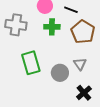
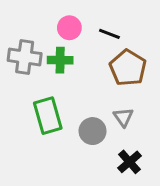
green cross: (52, 27) -> (60, 60), moved

